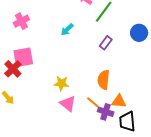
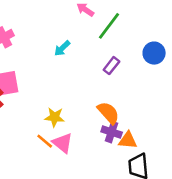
orange semicircle: (104, 80) -> (108, 113), turned 132
orange line: (93, 102) -> (45, 141), moved
purple cross: (106, 112) -> (112, 132), moved

